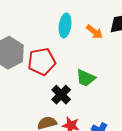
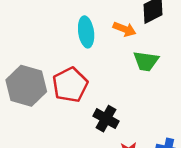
green trapezoid: (86, 78) -> (146, 61), moved

